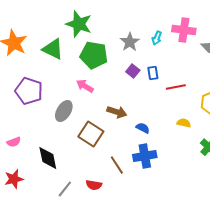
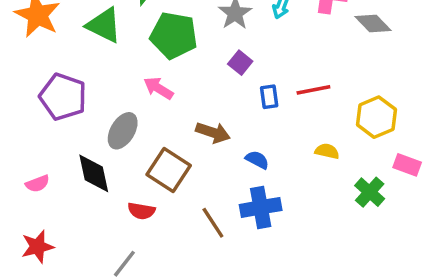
blue rectangle: (153, 73) -> (269, 97), moved
black diamond: (48, 158) -> (94, 173), moved
red semicircle: (94, 185) -> (141, 211), moved

